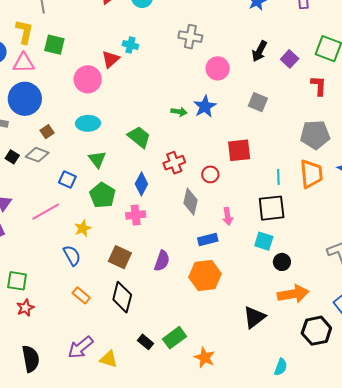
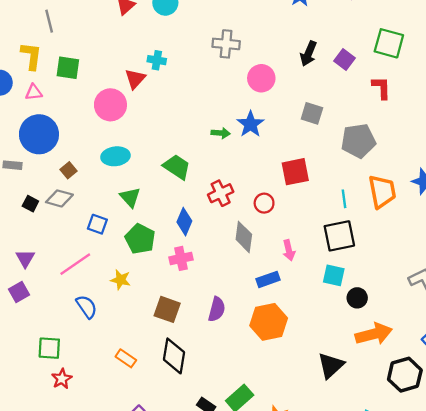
pink triangle: (24, 63) -> (34, 92), size x0.7
gray pentagon: (315, 135) -> (358, 141), moved
yellow star: (83, 228) -> (121, 280), turned -30
blue semicircle: (72, 255) -> (87, 307), moved

